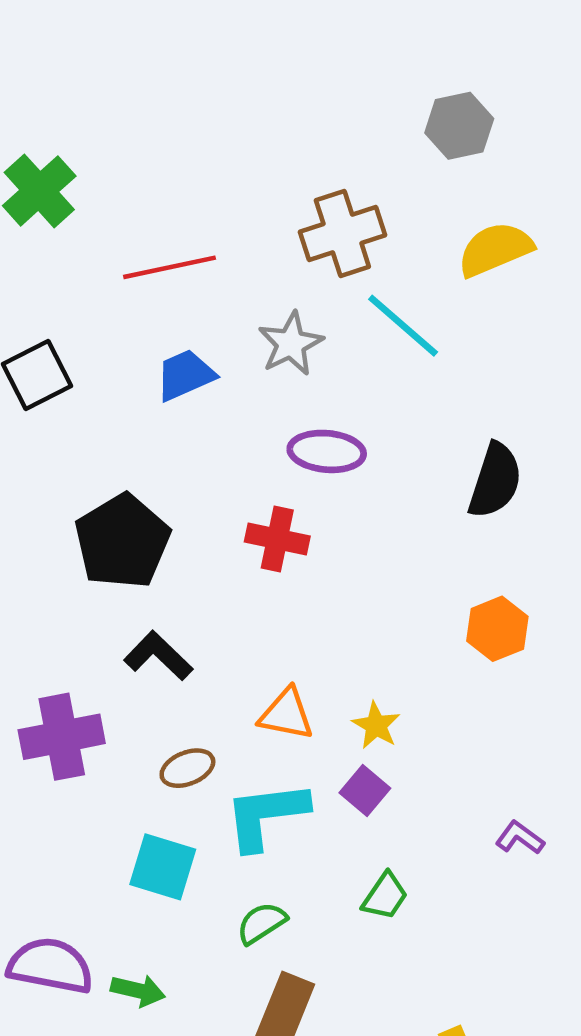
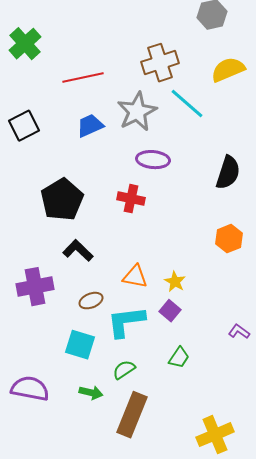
gray star: (291, 344) -> (137, 112), size x1.4
green arrow: (138, 990) -> (91, 393), moved

